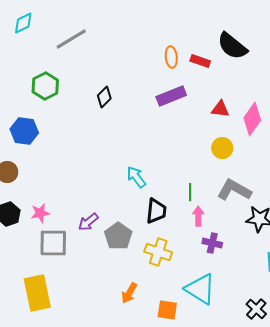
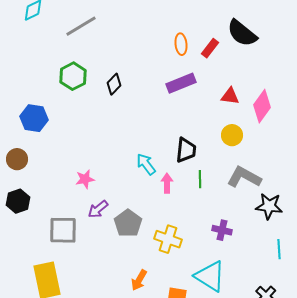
red rectangle: (200, 61) -> (210, 48), turned -72
green hexagon: (45, 86) -> (73, 76), moved
black trapezoid: (156, 211) -> (186, 150), moved
pink star: (40, 213) -> (85, 179), moved
pink arrow: (198, 216) -> (167, 183), moved

